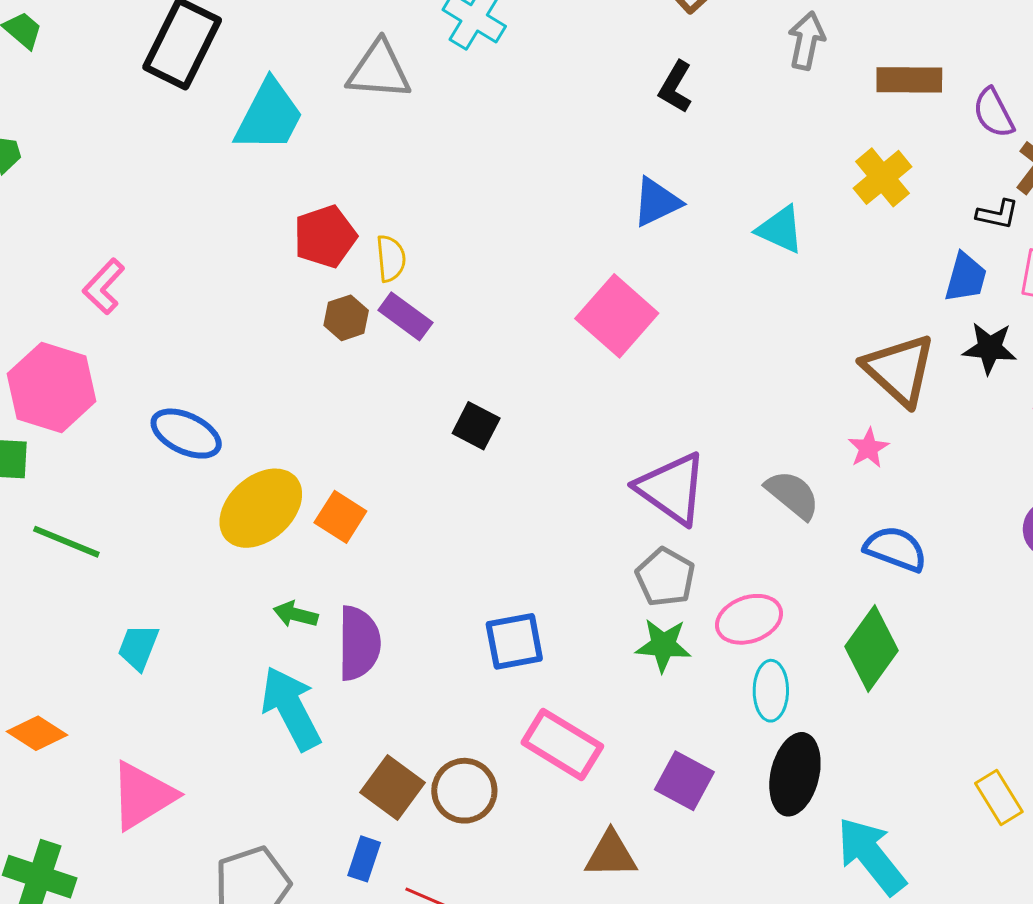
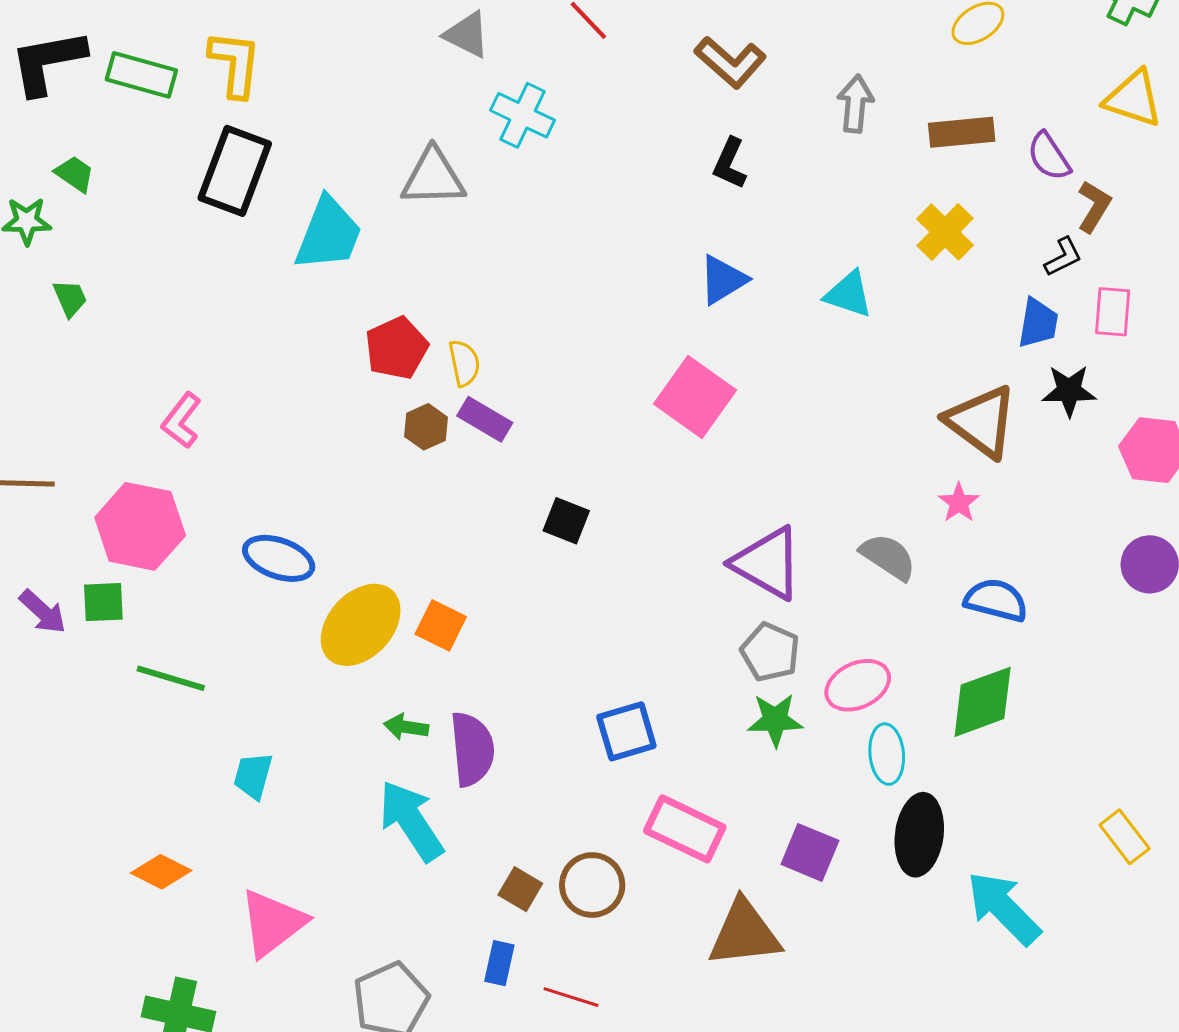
black L-shape: (998, 214) -> (1063, 257), turned -33
green diamond: (872, 649) -> (983, 702), turned 40
brown square: (392, 787) -> (520, 889), size x0.7
brown triangle: (611, 855) -> (744, 933), size x1.4

